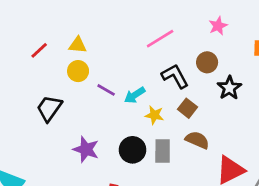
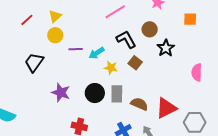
yellow triangle: (78, 45) -> (55, 16), turned -48
purple line: (106, 90) -> (76, 49), turned -32
brown semicircle: (197, 140) -> (139, 104), moved

